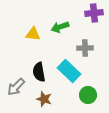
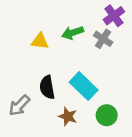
purple cross: (94, 13) -> (114, 16), turned -30
gray cross: (85, 48) -> (103, 39), moved, turned 35
brown star: (44, 99) -> (68, 116), moved

